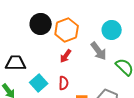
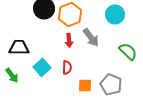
gray arrow: (99, 51) -> (91, 37), moved
red arrow: (66, 56) -> (69, 40), turned -40

